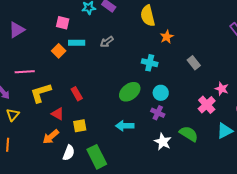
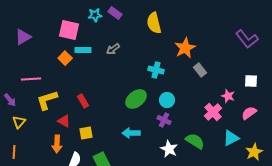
pink square: (63, 23) -> (69, 30), size x1.5
orange star: (167, 37) -> (185, 48), moved, size x1.5
orange arrow: (51, 137) -> (57, 144), turned -48

